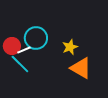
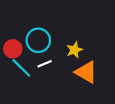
white line: (24, 50) -> (45, 64), moved

